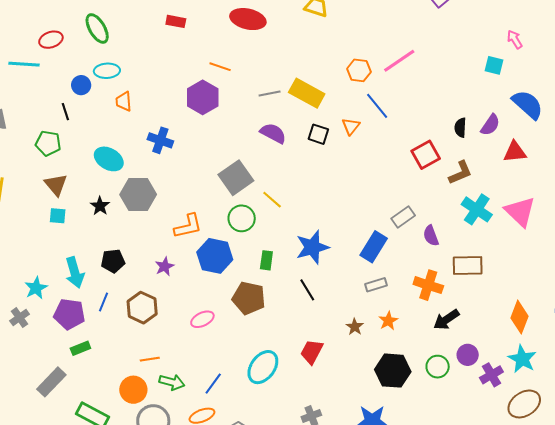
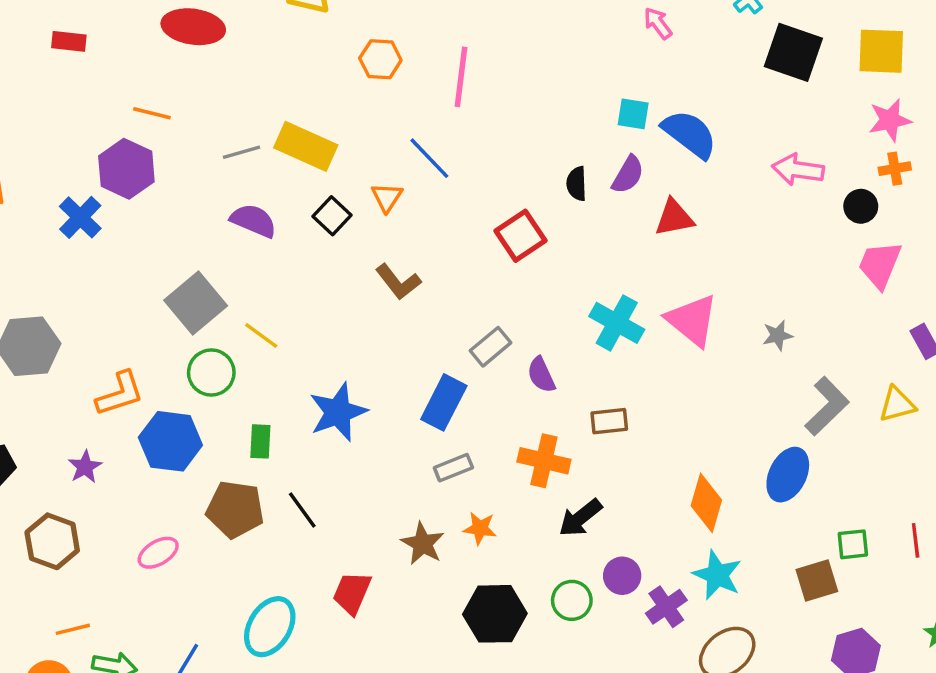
pink line: (399, 61) -> (461, 77), turned -44
cyan square: (494, 65) -> (633, 114), moved
orange hexagon: (359, 70) -> (380, 59), moved
black square: (318, 134) -> (332, 216), turned 30
blue cross: (160, 140) -> (80, 217), moved, turned 30
brown L-shape: (460, 173) -> (398, 282), moved, turned 80
brown rectangle: (468, 265) -> (609, 421), size x0.7
black line: (307, 290) -> (302, 510), moved
orange star: (388, 321) -> (480, 528), turned -30
brown star: (355, 327) -> (423, 544), size x1.4

